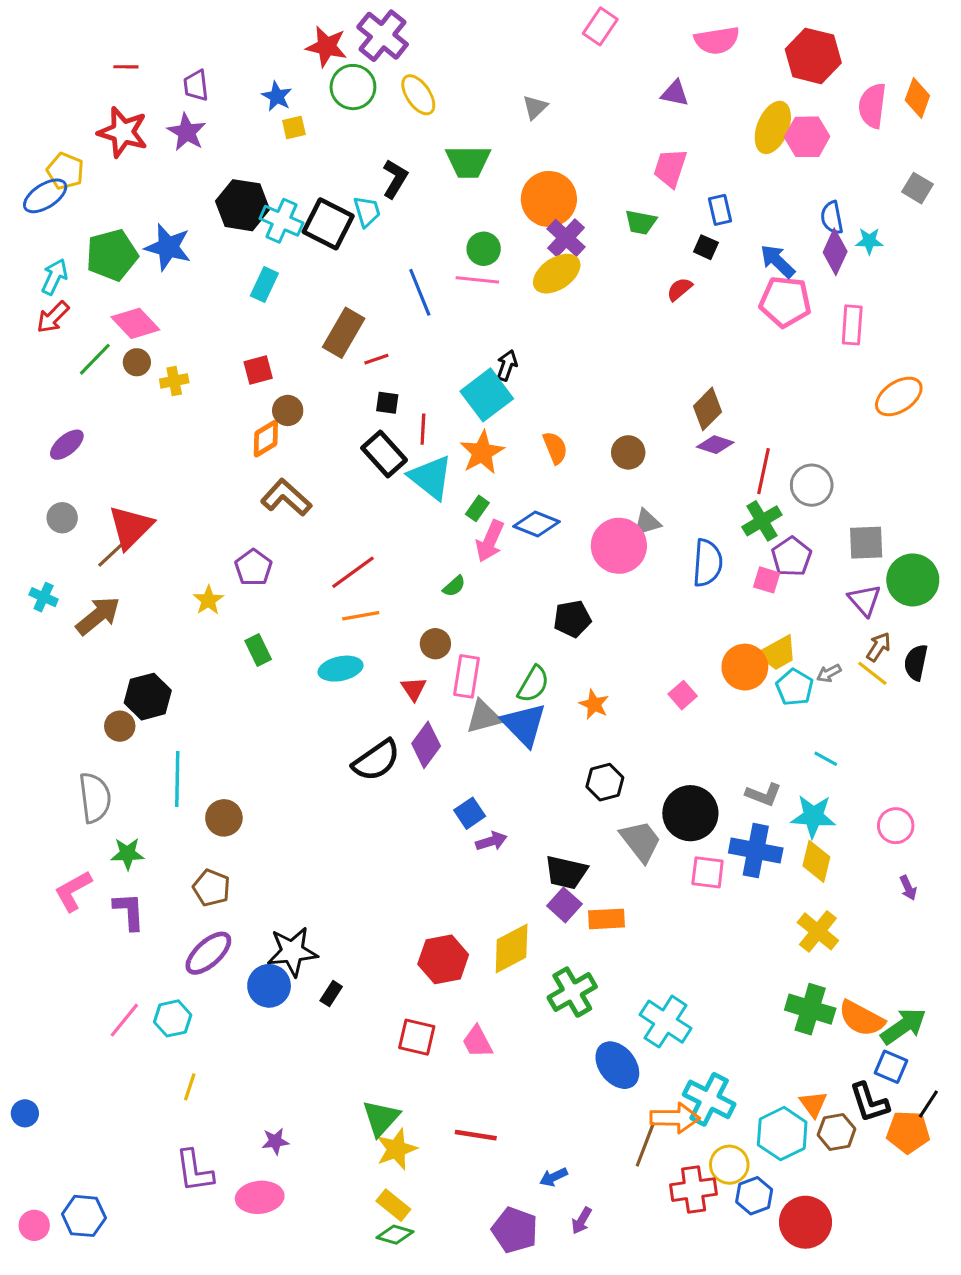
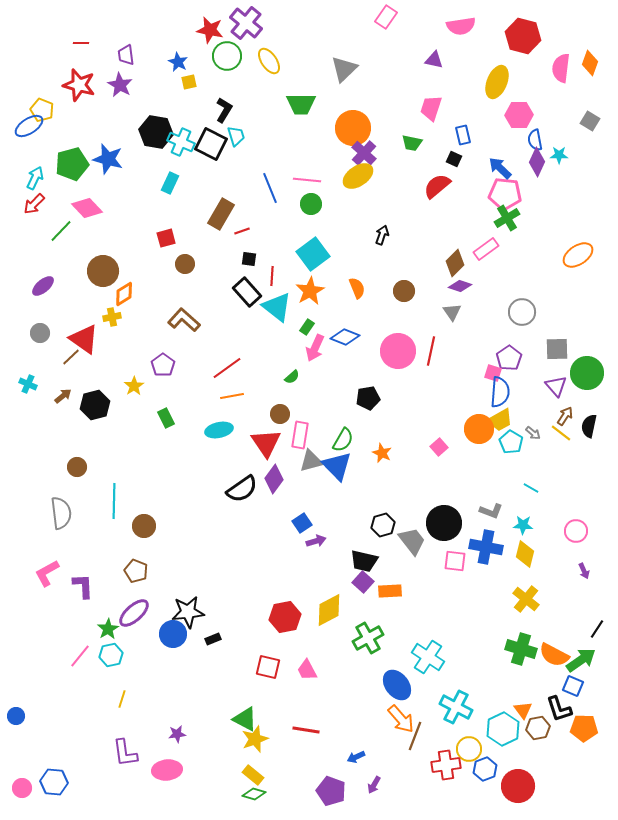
gray triangle: (535, 107) -> (344, 69), size x1.6
pink hexagon: (807, 137) -> (519, 115), moved
black L-shape: (395, 179) -> (224, 110), moved
green circle: (484, 249) -> (311, 204), moved
red semicircle: (680, 289) -> (437, 186), size x1.6
pink rectangle: (852, 325) -> (486, 249), moved, turned 50
brown circle: (137, 362) -> (103, 271), moved, size x1.8
black arrow: (507, 365) -> (382, 235), moved
yellow cross: (174, 381) -> (112, 317), moved
orange diamond: (266, 438) -> (124, 294), moved
red line: (764, 471) -> (431, 351), moved
green cross: (762, 521) -> (507, 218), moved
gray triangle: (647, 522) -> (452, 312), moved, turned -48
red triangle: (131, 527) -> (84, 339), turned -40
blue semicircle: (708, 563) -> (500, 392), moved
brown arrow: (98, 616) -> (63, 396), size x0.6
gray arrow: (829, 673) -> (533, 433), turned -112
red triangle: (414, 689) -> (266, 443), size x1.8
black hexagon: (148, 697) -> (95, 405), moved
black hexagon: (605, 782) -> (383, 525), moved
cyan star: (813, 816) -> (523, 525), size x0.7
green star: (128, 854) -> (108, 629), moved, turned -30
black rectangle: (331, 994) -> (213, 639), turned 35
black line: (928, 1104) -> (597, 629), moved
green triangle: (381, 1118) -> (245, 719), turned -44
orange arrow: (675, 1118) -> (401, 719), moved, turned 48

